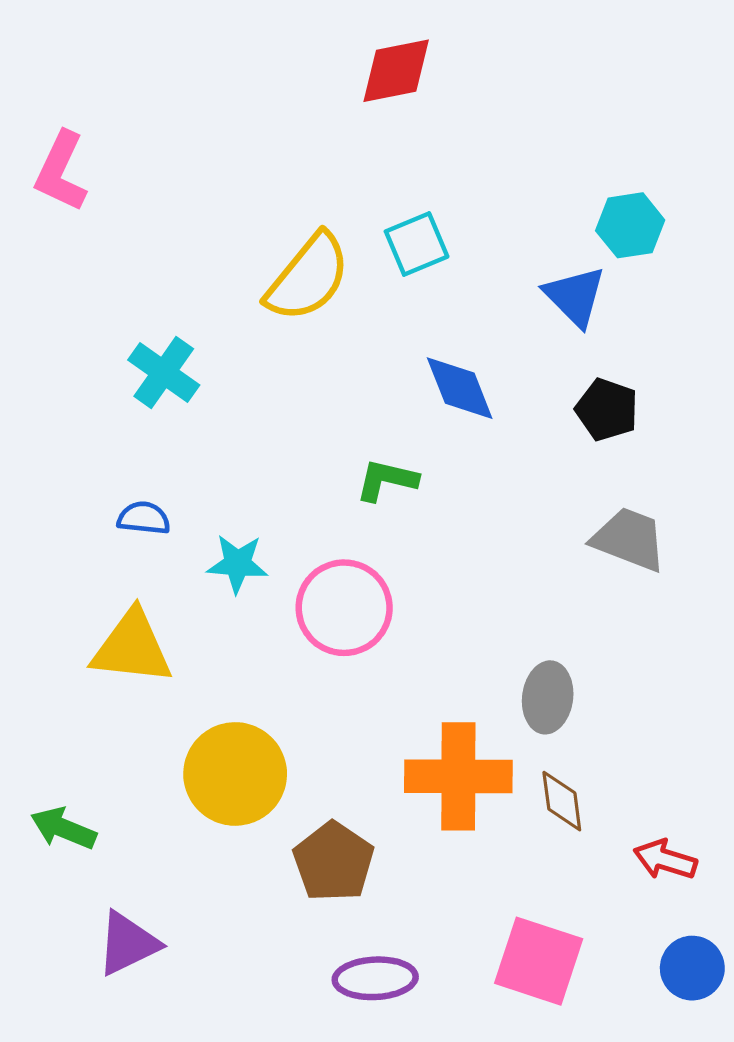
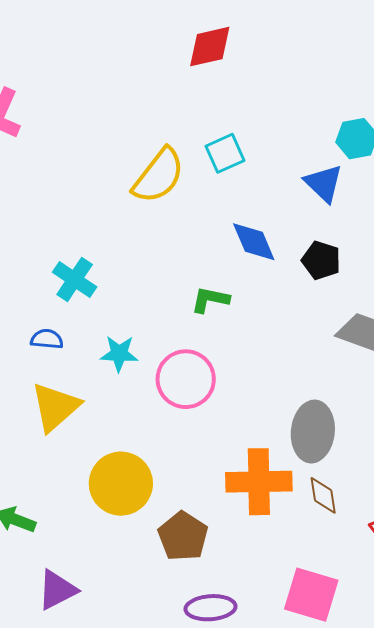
cyan cross: (164, 373) -> (75, 279), moved
black pentagon: (607, 410) -> (321, 260), moved
blue semicircle: (144, 518) -> (47, 339), moved
yellow triangle: (132, 647) -> (55, 407), turned -46
gray ellipse: (548, 697) -> (313, 432), size x1.4

